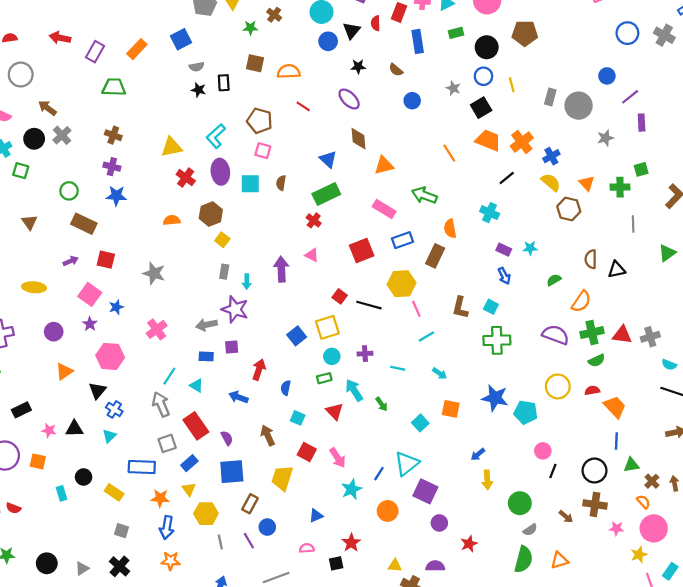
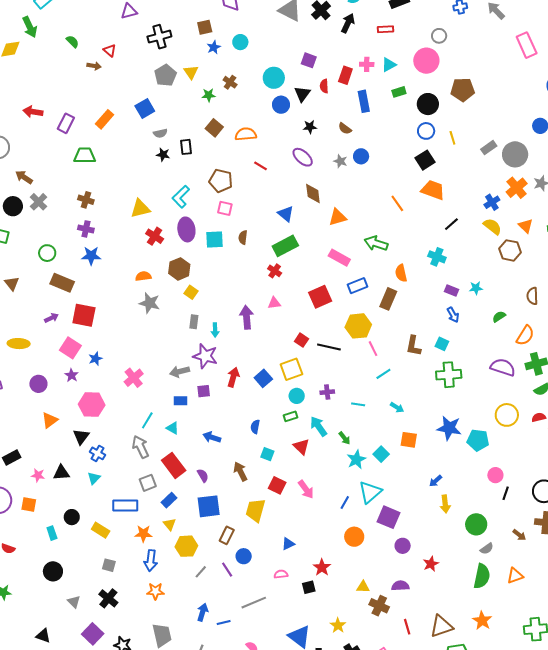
brown square: (255, 63) -> (214, 128), turned 30
gray star: (453, 88) -> (340, 161), moved
gray rectangle: (550, 97) -> (489, 148), turned 42
orange cross: (522, 142) -> (517, 188), moved
pink triangle: (312, 255) -> (274, 303), turned -32
red square: (106, 260) -> (84, 315), size x1.4
gray star: (154, 273) -> (150, 303), moved
red arrow: (259, 370) -> (233, 377), moved
cyan star: (351, 489) -> (356, 459), moved
gray line: (220, 542) -> (201, 572), turned 56
black circle: (47, 563) -> (53, 571), moved
gray triangle: (82, 568) -> (74, 602), turned -40

